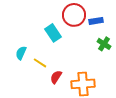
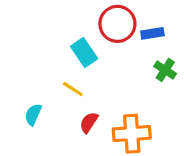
cyan semicircle: (21, 53) -> (33, 114), moved
yellow line: (40, 63) -> (73, 89), moved

